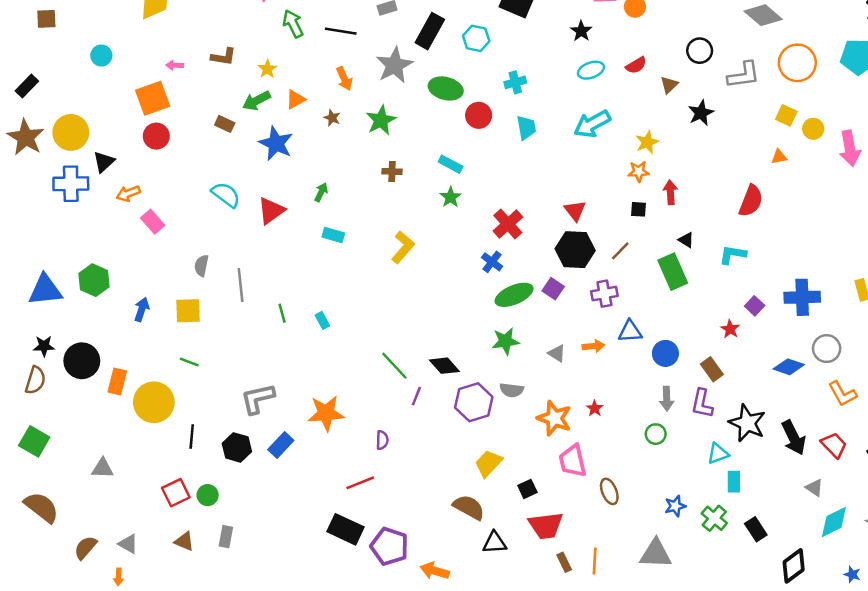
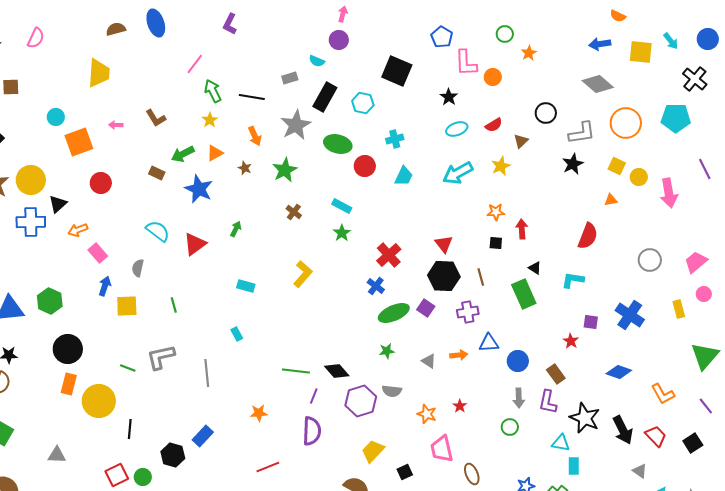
brown L-shape: (223, 57) -> (156, 118), turned 50
yellow star: (267, 69) -> (210, 120), moved
orange square: (153, 98) -> (79, 142), moved
black star: (701, 113) -> (573, 164), moved
cyan trapezoid: (526, 128) -> (404, 176), turned 35
yellow star: (647, 142) -> (501, 166), moved
brown cross: (392, 172) -> (294, 212), turned 35
cyan rectangle: (333, 235) -> (246, 286), moved
brown line: (620, 251) -> (481, 277), turned -60
gray semicircle: (201, 266) -> (138, 268), moved
gray line: (241, 285) -> (207, 373), moved
blue cross: (802, 297) -> (630, 315), turned 36
purple square: (755, 306) -> (591, 322), turned -35
blue arrow: (142, 309) -> (105, 286), moved
yellow square: (188, 311) -> (127, 306), moved
green line: (282, 313) -> (174, 305), moved
green star: (505, 341) -> (387, 351), size x0.7
gray circle: (827, 349) -> (650, 260), moved
black circle: (82, 361) -> (68, 349), moved
green line: (394, 366) -> (296, 371), turned -40
gray L-shape: (258, 399) -> (161, 357), moved
orange star: (326, 413) -> (259, 413), moved, size x0.6
orange star: (554, 418) -> (427, 414), size x0.7
purple semicircle: (382, 440) -> (312, 431), moved, size x1.8
black hexagon: (237, 447) -> (173, 455), moved
cyan triangle: (718, 454) -> (561, 443), turned 30

